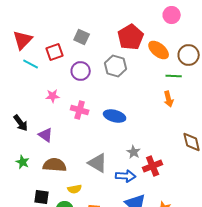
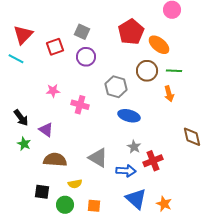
brown circle: (189, 55) -> (147, 71), moved
cyan line: (31, 64) -> (16, 59), moved
gray hexagon: (116, 66) -> (116, 87), moved
purple circle: (81, 71) -> (86, 57), moved
blue ellipse: (115, 116) -> (129, 116), moved
green star: (23, 162) -> (24, 144), moved

